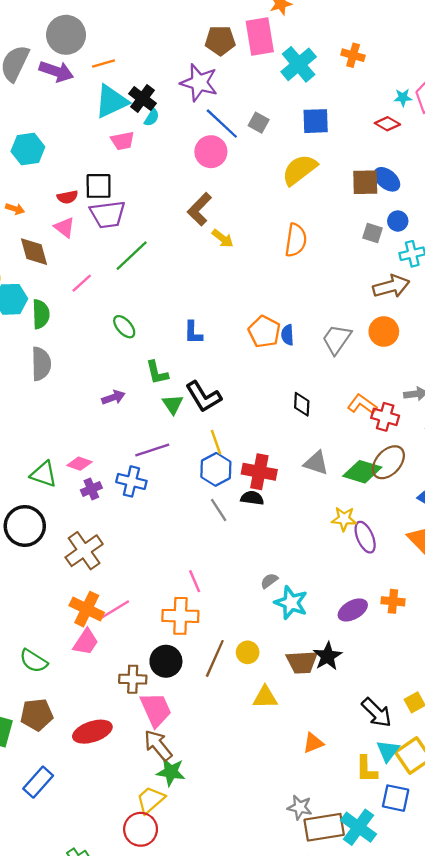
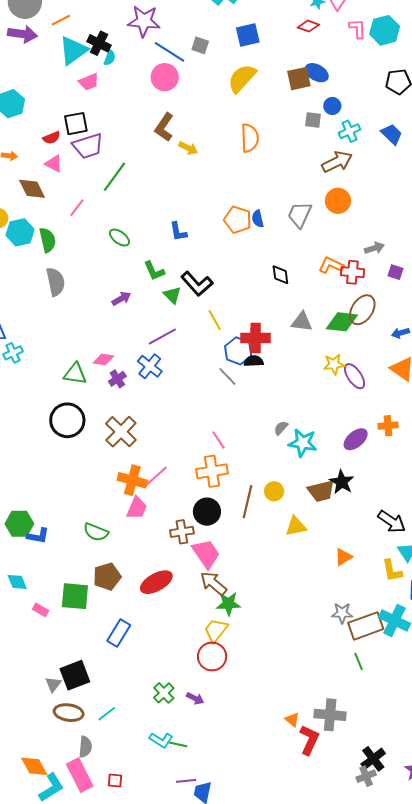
blue hexagon: (216, 469) -> (238, 351), moved
blue cross: (131, 481) -> (150, 366), turned 35

